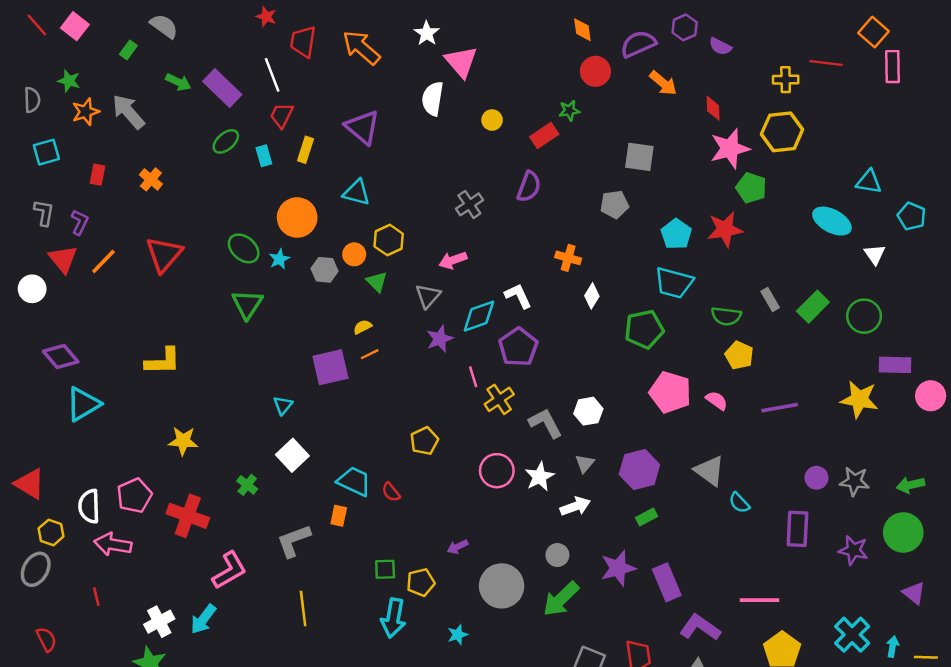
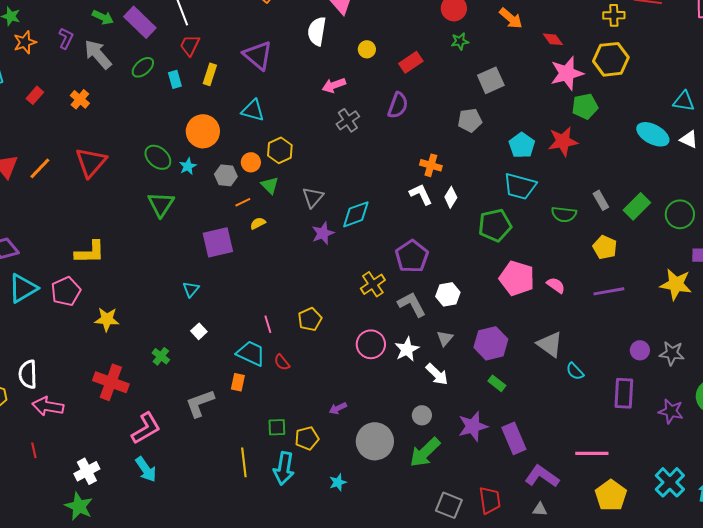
red diamond: (713, 108) -> (553, 39), turned -35
green star: (569, 111) -> (460, 41), moved
gray arrow: (128, 112) -> (98, 54), moved
gray square: (639, 157) -> (491, 80), turned -32
red rectangle: (97, 175) -> (35, 95), turned 30
green pentagon: (751, 188) -> (585, 106), turned -30
purple L-shape: (80, 222) -> (66, 38), moved
white triangle: (875, 254) -> (689, 139), moved, turned -30
pink arrow: (453, 260) -> (334, 85), moved
white L-shape: (518, 296) -> (421, 194), moved
purple pentagon: (518, 347) -> (412, 256), moved
orange line: (370, 354) -> (243, 202), moved
yellow pentagon: (739, 355) -> (605, 247), moved
purple square: (330, 367) -> (218, 242), moved
pink line: (473, 377) -> (268, 324), moved
white square: (292, 455) -> (199, 331), size x0.6
pink pentagon: (134, 496) -> (66, 291), moved
white arrow: (575, 506) -> (437, 374), turned 65
green rectangle: (647, 517) -> (497, 383), turned 66
yellow line: (303, 609) -> (244, 462), moved
cyan arrow: (203, 619) -> (146, 469), moved, turned -72

